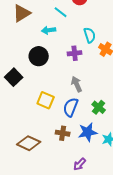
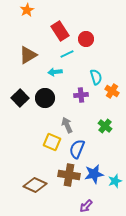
cyan line: (61, 12) -> (67, 54), turned -64
black square: (14, 77) -> (20, 98), moved
gray arrow: (77, 84) -> (67, 125), moved
green cross: (99, 107) -> (105, 126), moved
brown cross: (63, 133) -> (69, 175), size x1.5

